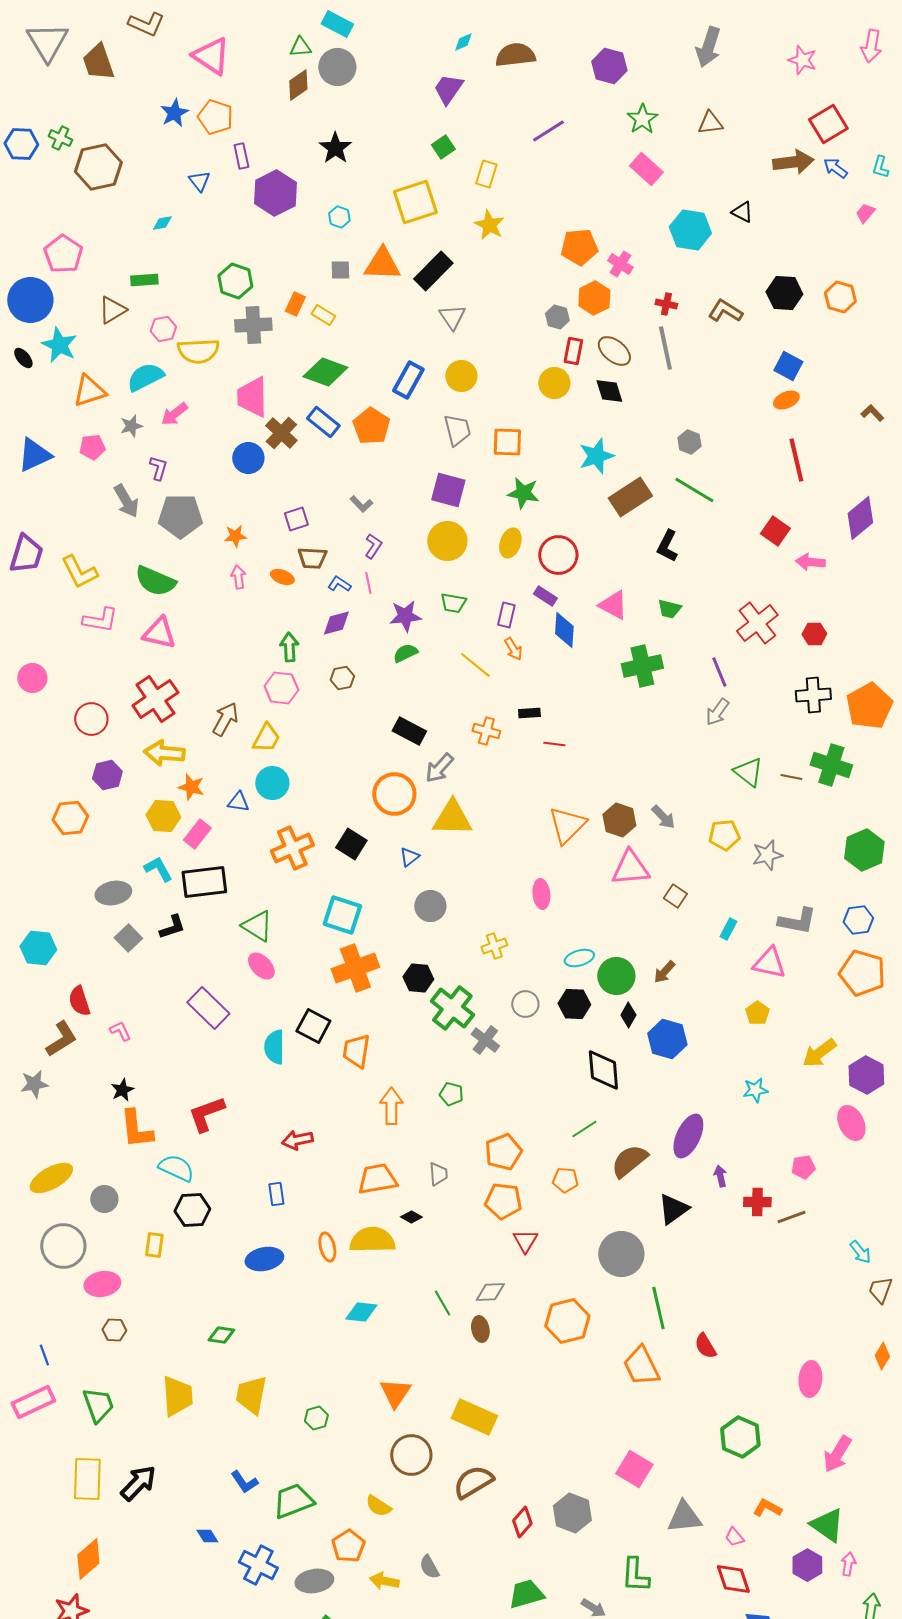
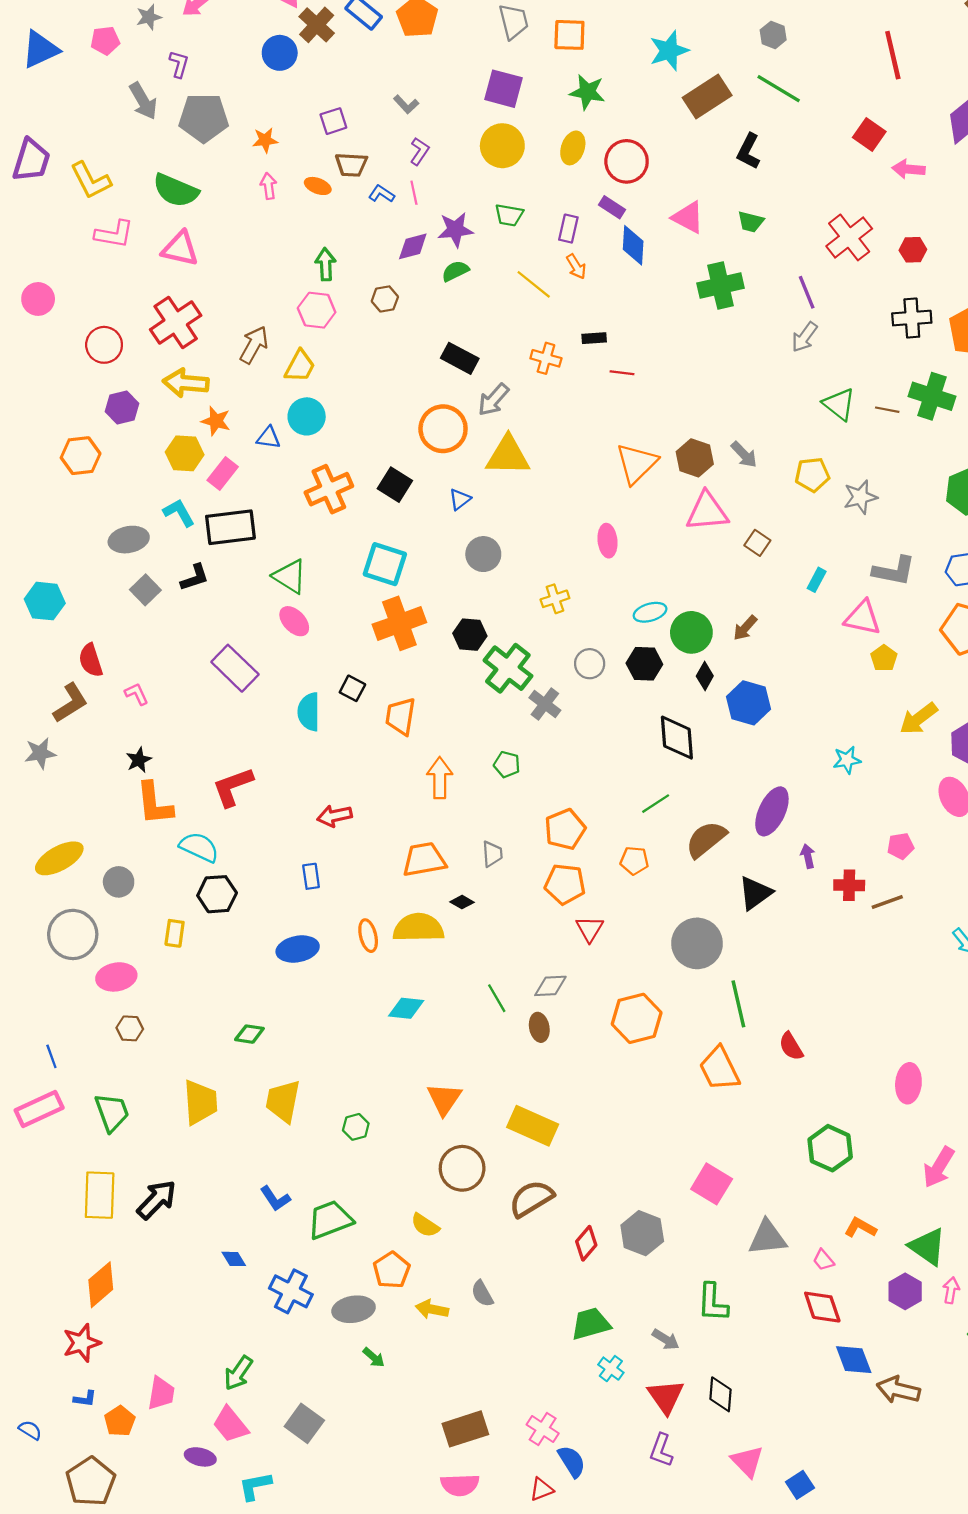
purple diamond: (336, 623) -> (413, 246), moved
yellow pentagon: (757, 1013) -> (884, 658), moved
black square: (313, 1026) -> (352, 688), size x0.7

